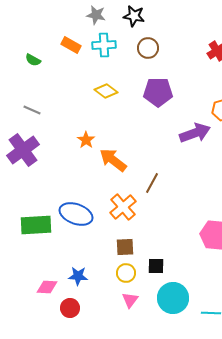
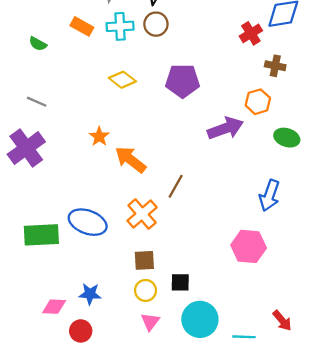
brown circle: (148, 48) -> (156, 24), moved

